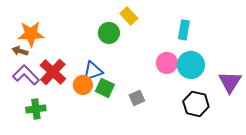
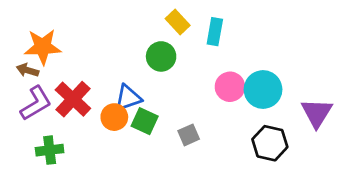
cyan rectangle: (184, 30) -> (215, 32), moved
green circle: (109, 33) -> (161, 56), moved
purple L-shape: (26, 75) -> (36, 103), turned 104

